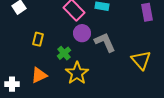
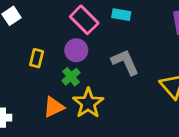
purple circle: (82, 33) -> (76, 50), moved
orange triangle: (39, 75) -> (54, 107), moved

